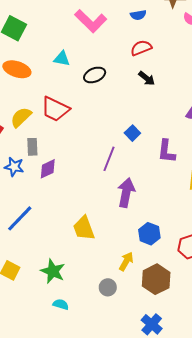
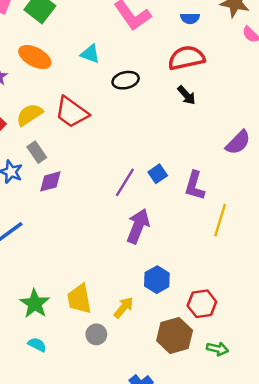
red semicircle: (141, 48) -> (186, 58), size x1.4
blue square: (132, 133) -> (158, 174), moved
gray rectangle: (32, 147) -> (37, 152), turned -42
yellow trapezoid: (84, 228) -> (79, 299), moved
brown hexagon: (156, 279) -> (175, 335), moved

